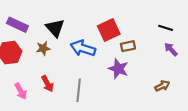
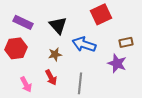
red square: (109, 30) -> (101, 14), moved
brown star: (43, 48) -> (55, 54), moved

